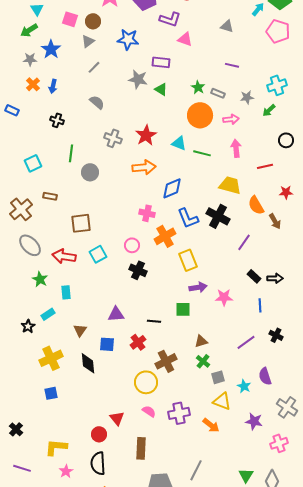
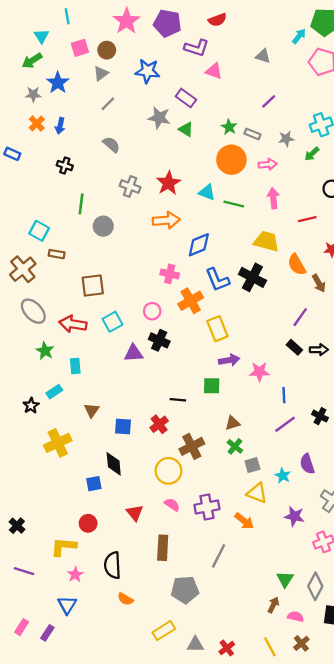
pink square: (70, 19) -> (80, 48), turned -35
purple rectangle: (161, 62) -> (186, 98), turned 30
purple line: (232, 65) -> (269, 101), turned -56
cyan square: (33, 163) -> (39, 231), moved, turned -36
purple line: (244, 242) -> (300, 317), moved
blue line: (260, 305) -> (284, 395), moved
purple triangle: (116, 314) -> (134, 353), moved
black diamond: (88, 363) -> (114, 464), moved
blue square: (51, 393) -> (94, 484), moved
red circle: (99, 434) -> (88, 523), moved
gray line: (196, 470) -> (219, 556), moved

